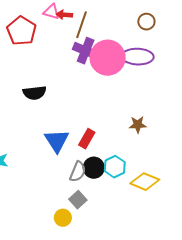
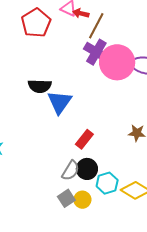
blue triangle: (57, 141) -> (60, 102), moved
cyan hexagon: (115, 167) -> (107, 183), moved
yellow circle: (63, 218) -> (82, 200), moved

